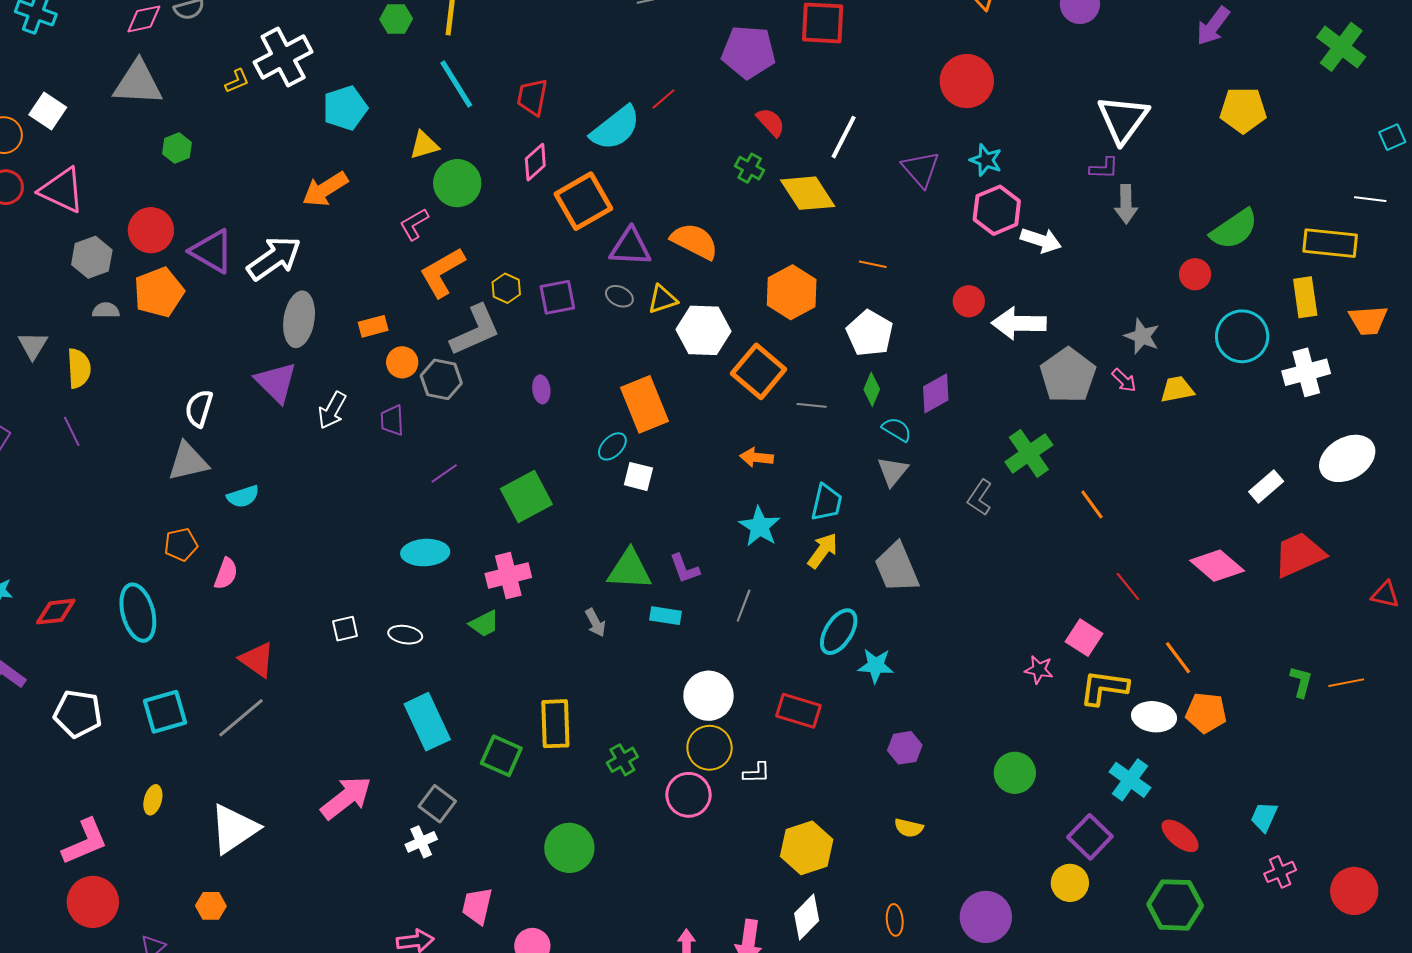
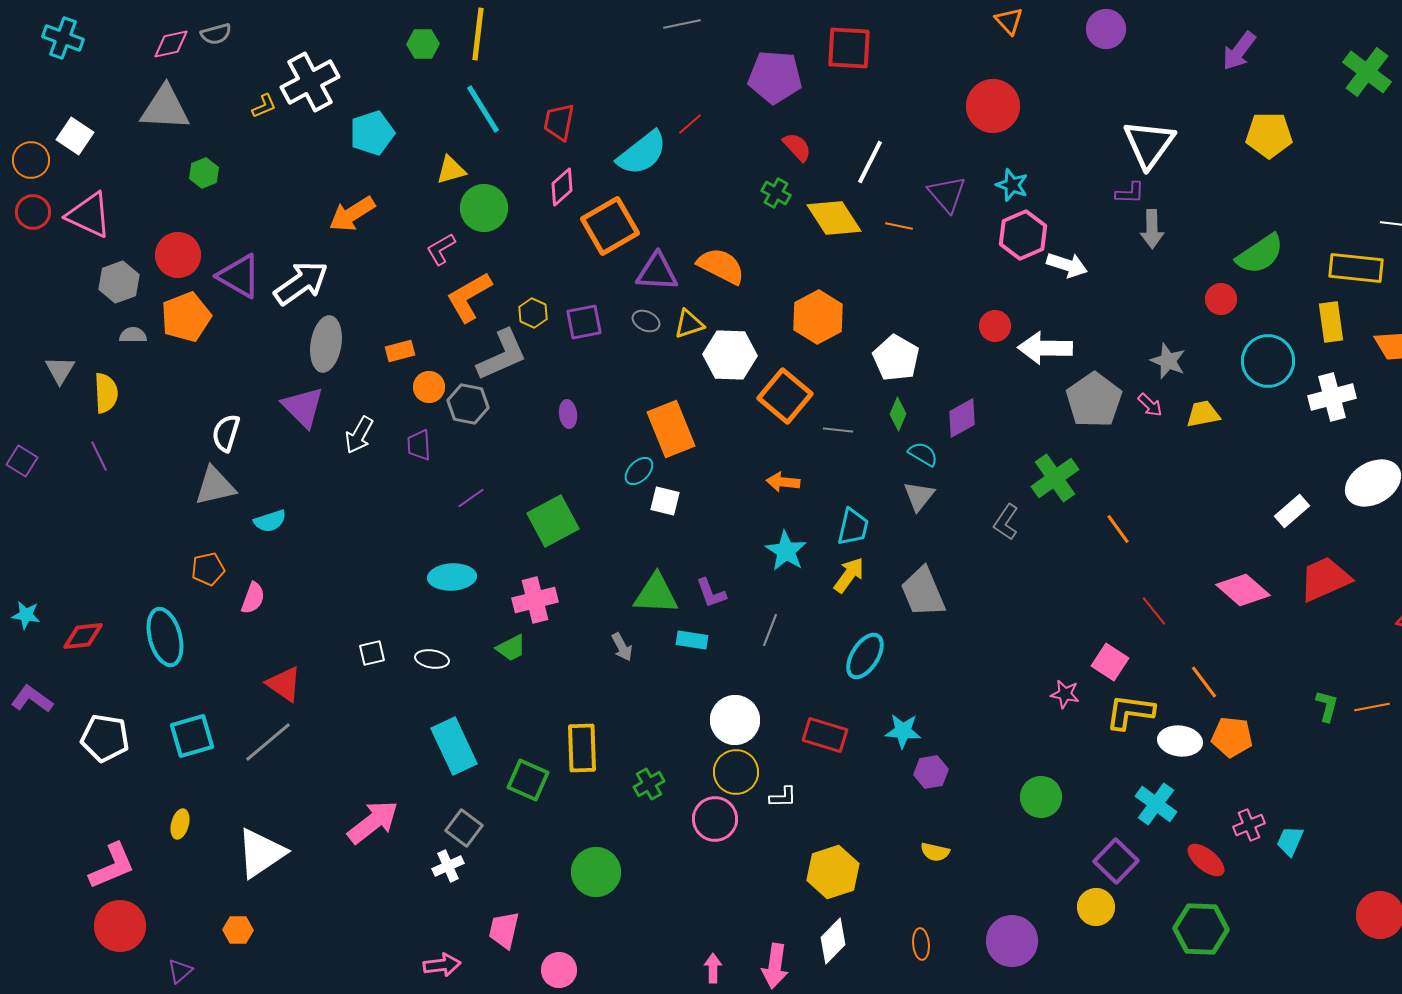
orange line: (873, 264) -> (899, 226), moved
cyan star: (876, 666) -> (903, 731), moved
pink cross: (1280, 872) -> (1249, 825), moved

